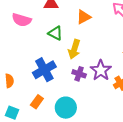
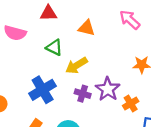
orange triangle: (84, 17) -> (87, 28), turned 42
yellow arrow: (74, 49) -> (76, 65), turned 42

